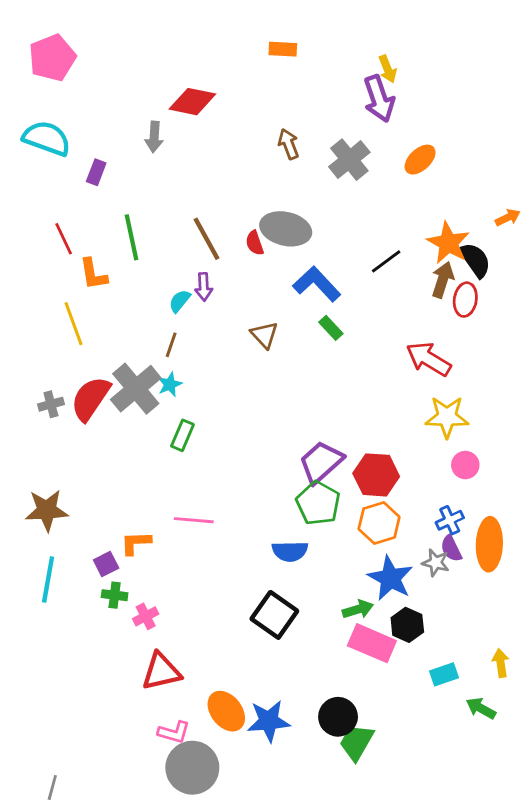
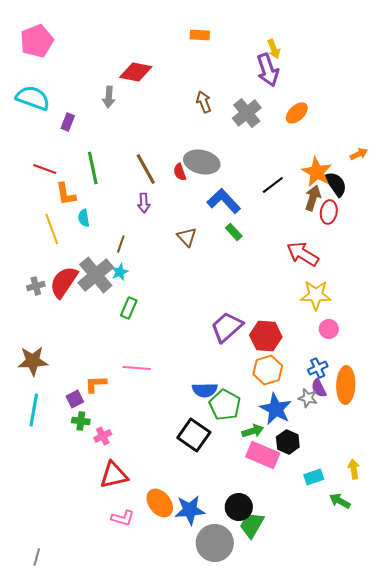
red line: (64, 239) -> (45, 169), turned -45
cyan semicircle: (180, 301) -> (84, 218), moved, turned -48
green pentagon: (318, 503) -> (225, 405), moved
gray circle: (192, 768) -> (215, 543), moved

